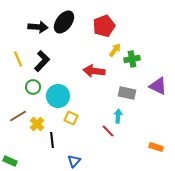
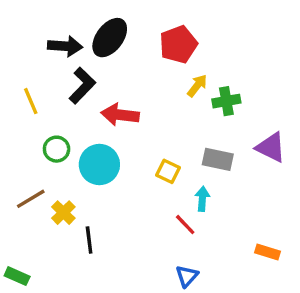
black L-shape: (42, 61) -> (82, 86), moved
red arrow: (94, 71) -> (120, 115), moved
yellow square: (71, 118) -> (168, 171), moved
blue triangle: (74, 161) -> (187, 276), moved

